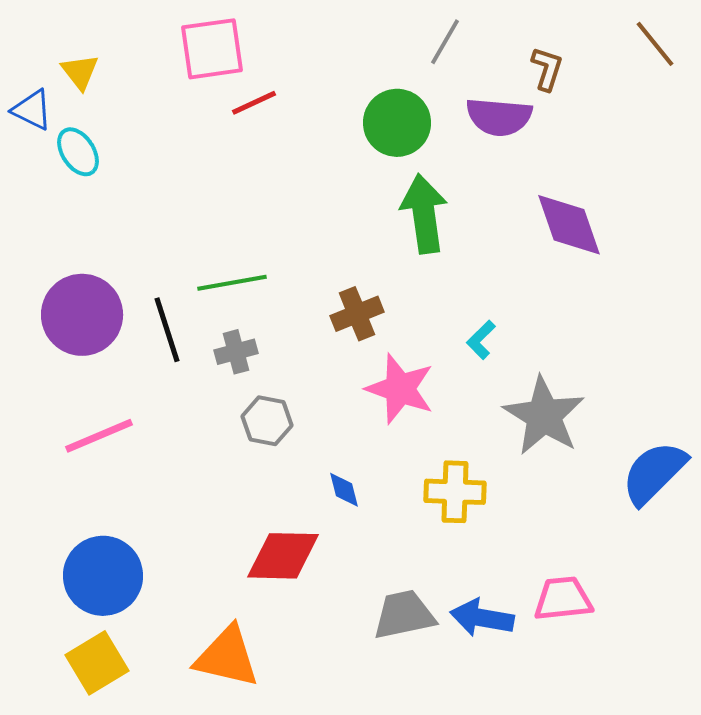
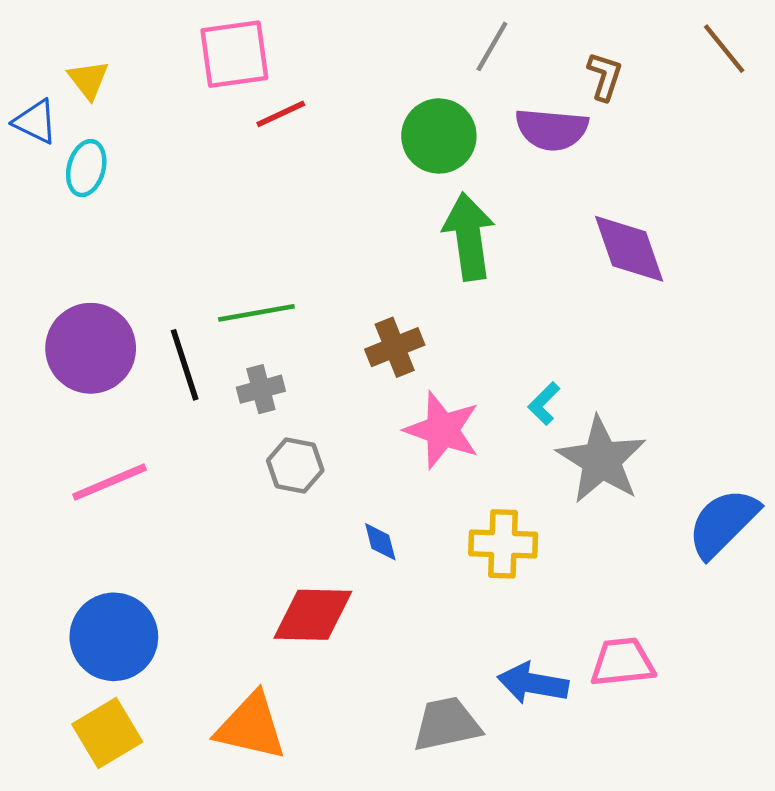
cyan ellipse: (78, 152) -> (86, 168), turned 48
cyan L-shape: (481, 340) -> (544, 404), moved
gray trapezoid: (404, 615) -> (447, 724), moved

